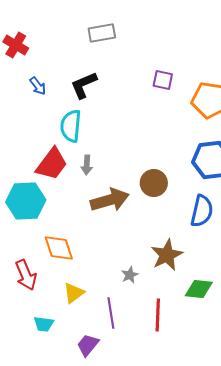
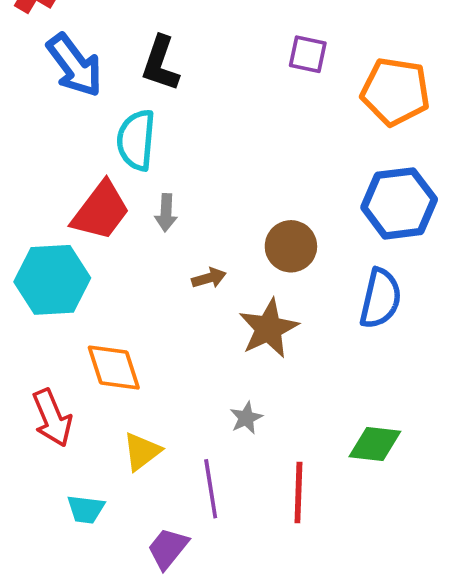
black L-shape: (84, 85) -> (160, 64), turned -48
blue arrow: (38, 86) -> (75, 65), size x1.8
brown arrow: (110, 200) -> (209, 278), size x0.5
brown star: (167, 255) -> (269, 328), moved

